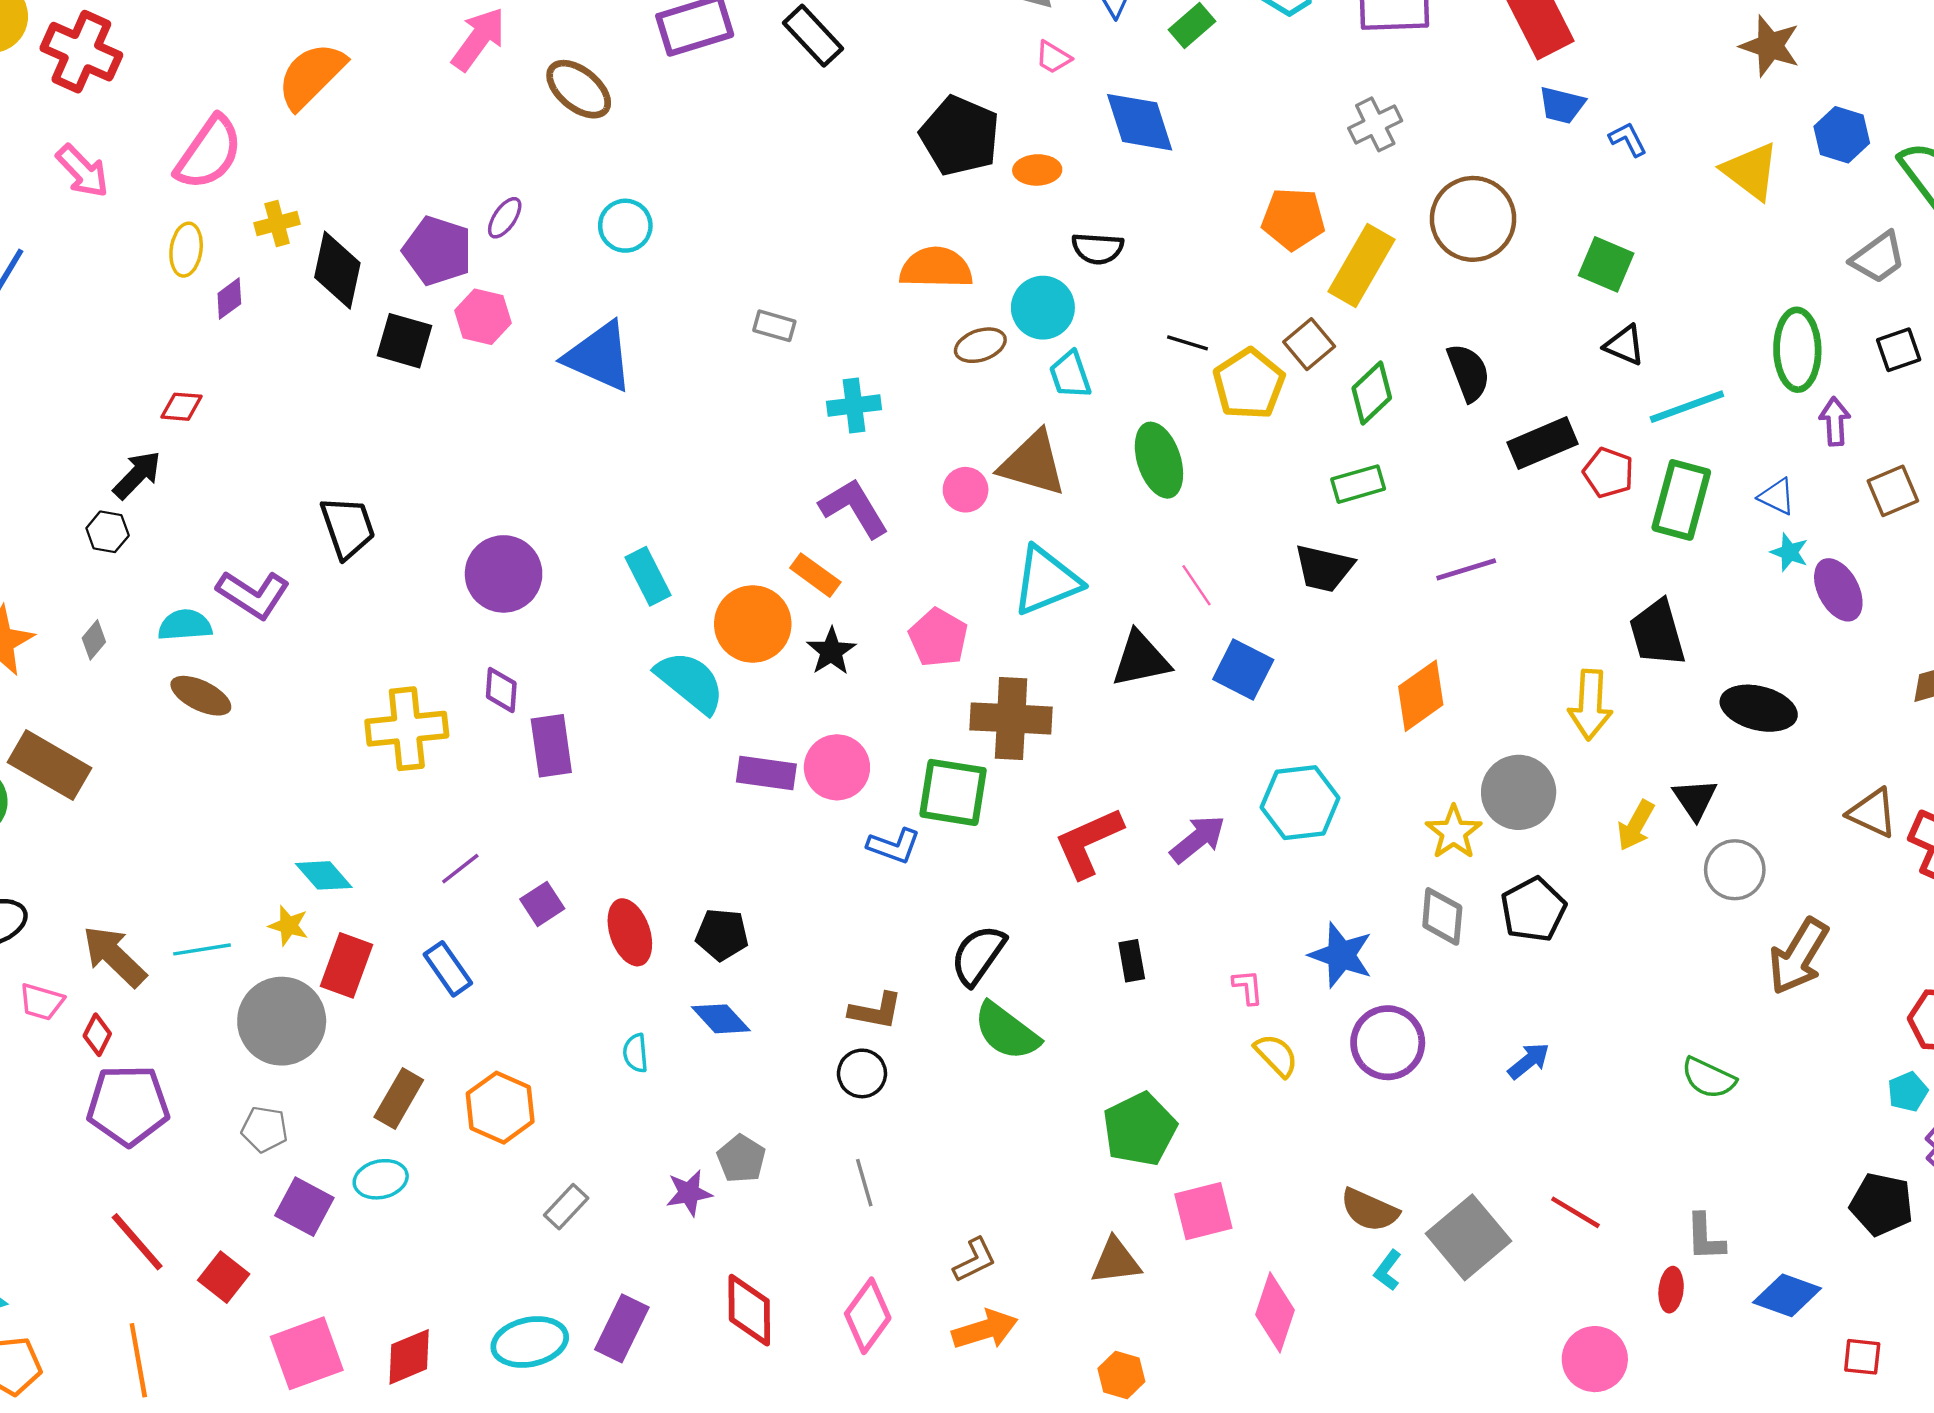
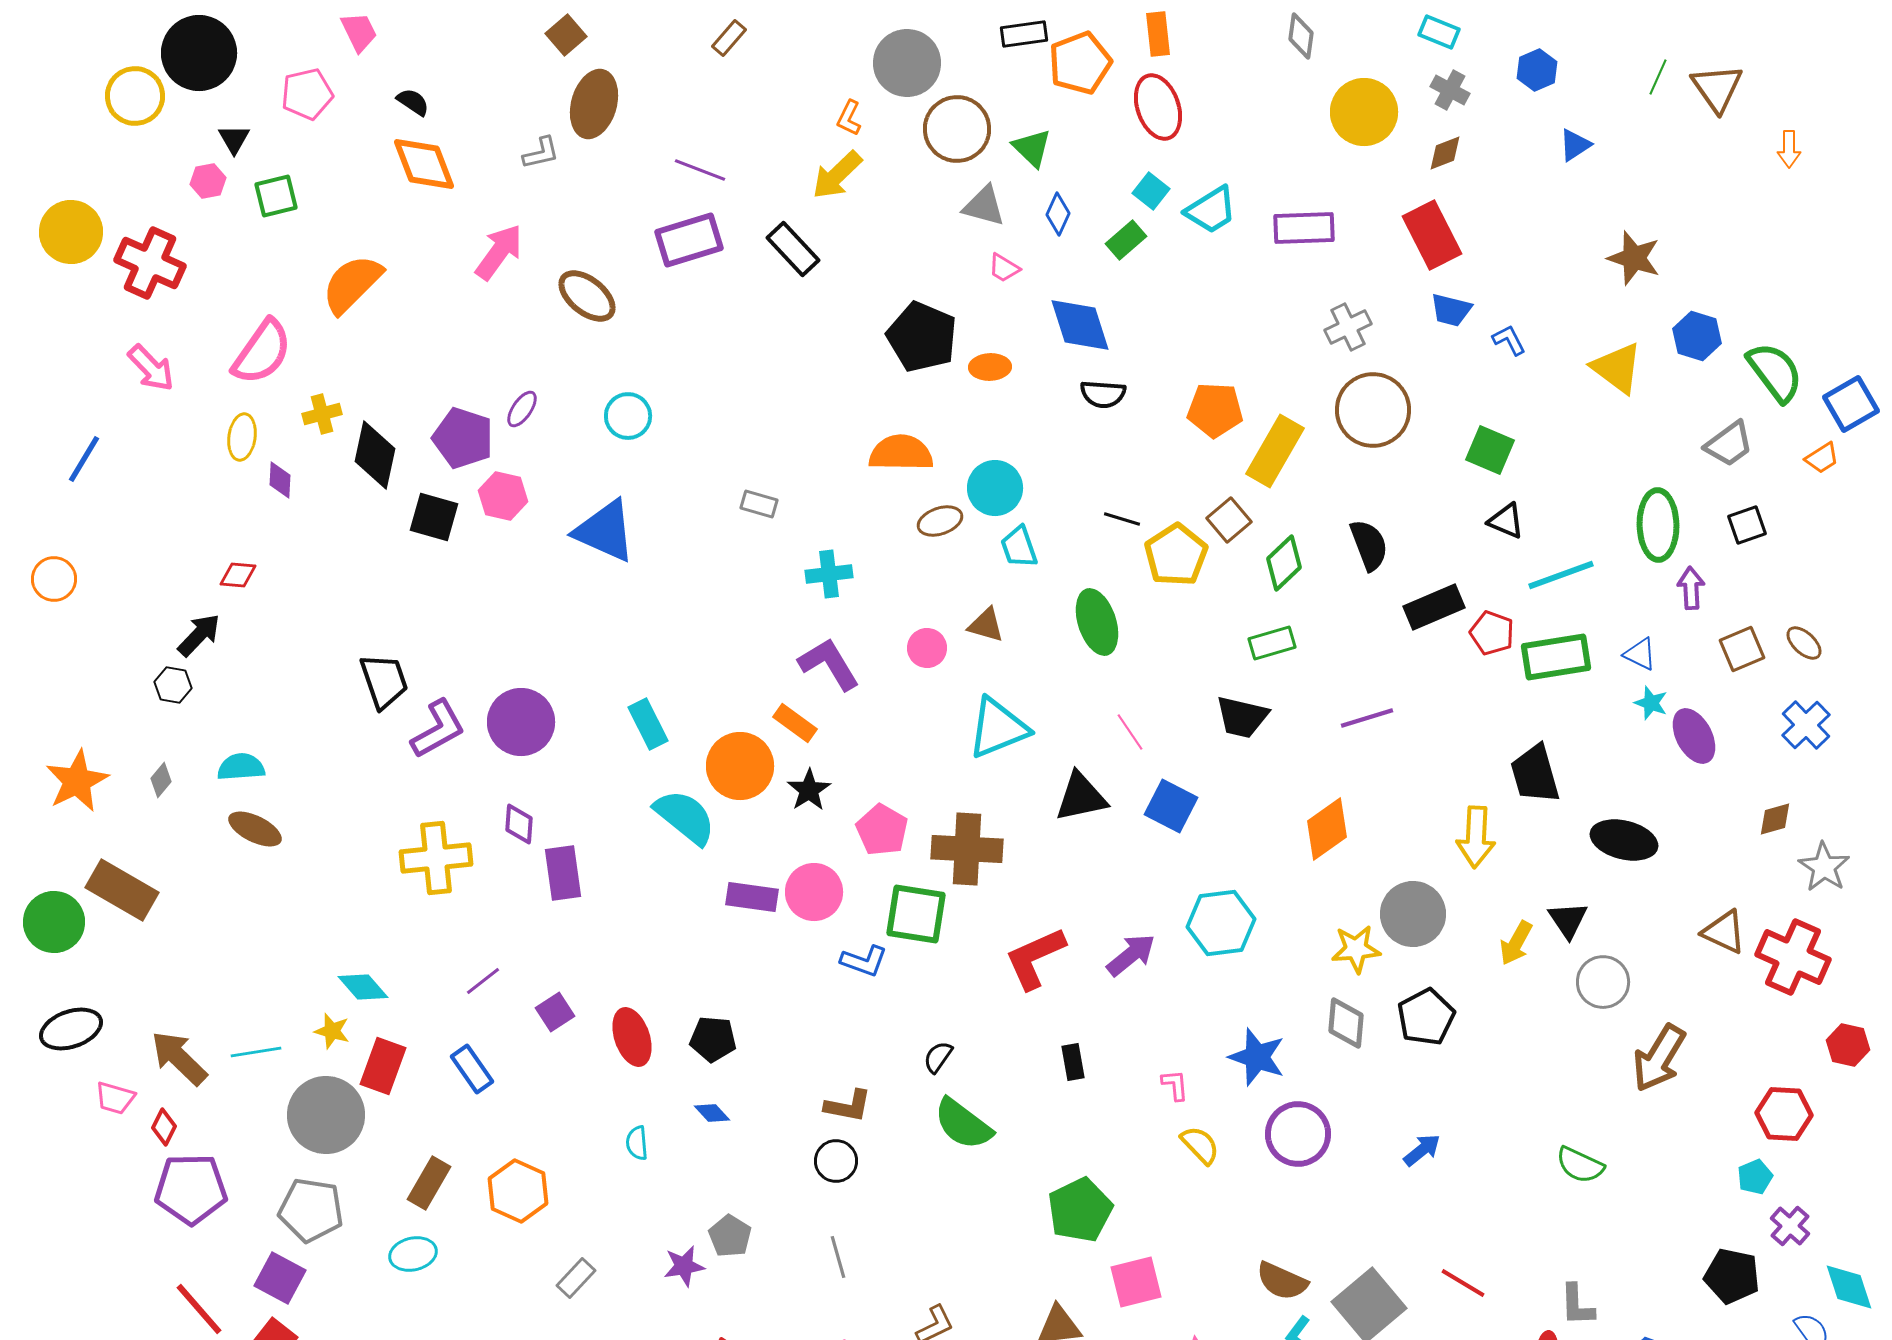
gray cross: (1375, 124) -> (1348, 327), moved
black semicircle: (1098, 248) -> (1103, 394), moved
purple diamond: (229, 299) -> (280, 480), turned -51
brown triangle: (1033, 464) -> (986, 625), size x0.6
green rectangle: (1681, 500) -> (1556, 657), turned 66
purple L-shape: (253, 594) -> (438, 729), moved, turned -62
pink pentagon: (938, 638) -> (882, 830), moved
yellow star: (1454, 832) -> (1356, 949), turned 30
black semicircle: (978, 955) -> (938, 1057), size x0.6
blue diamond: (721, 1019) -> (712, 1113), size x0.7
gray pentagon: (265, 1129) -> (311, 1210), size x1.6
purple square: (304, 1207) -> (280, 1278), moved

